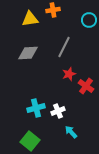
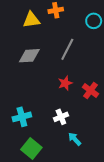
red star: (69, 74) -> (65, 83), moved
cyan cross: (36, 108) -> (22, 117), moved

